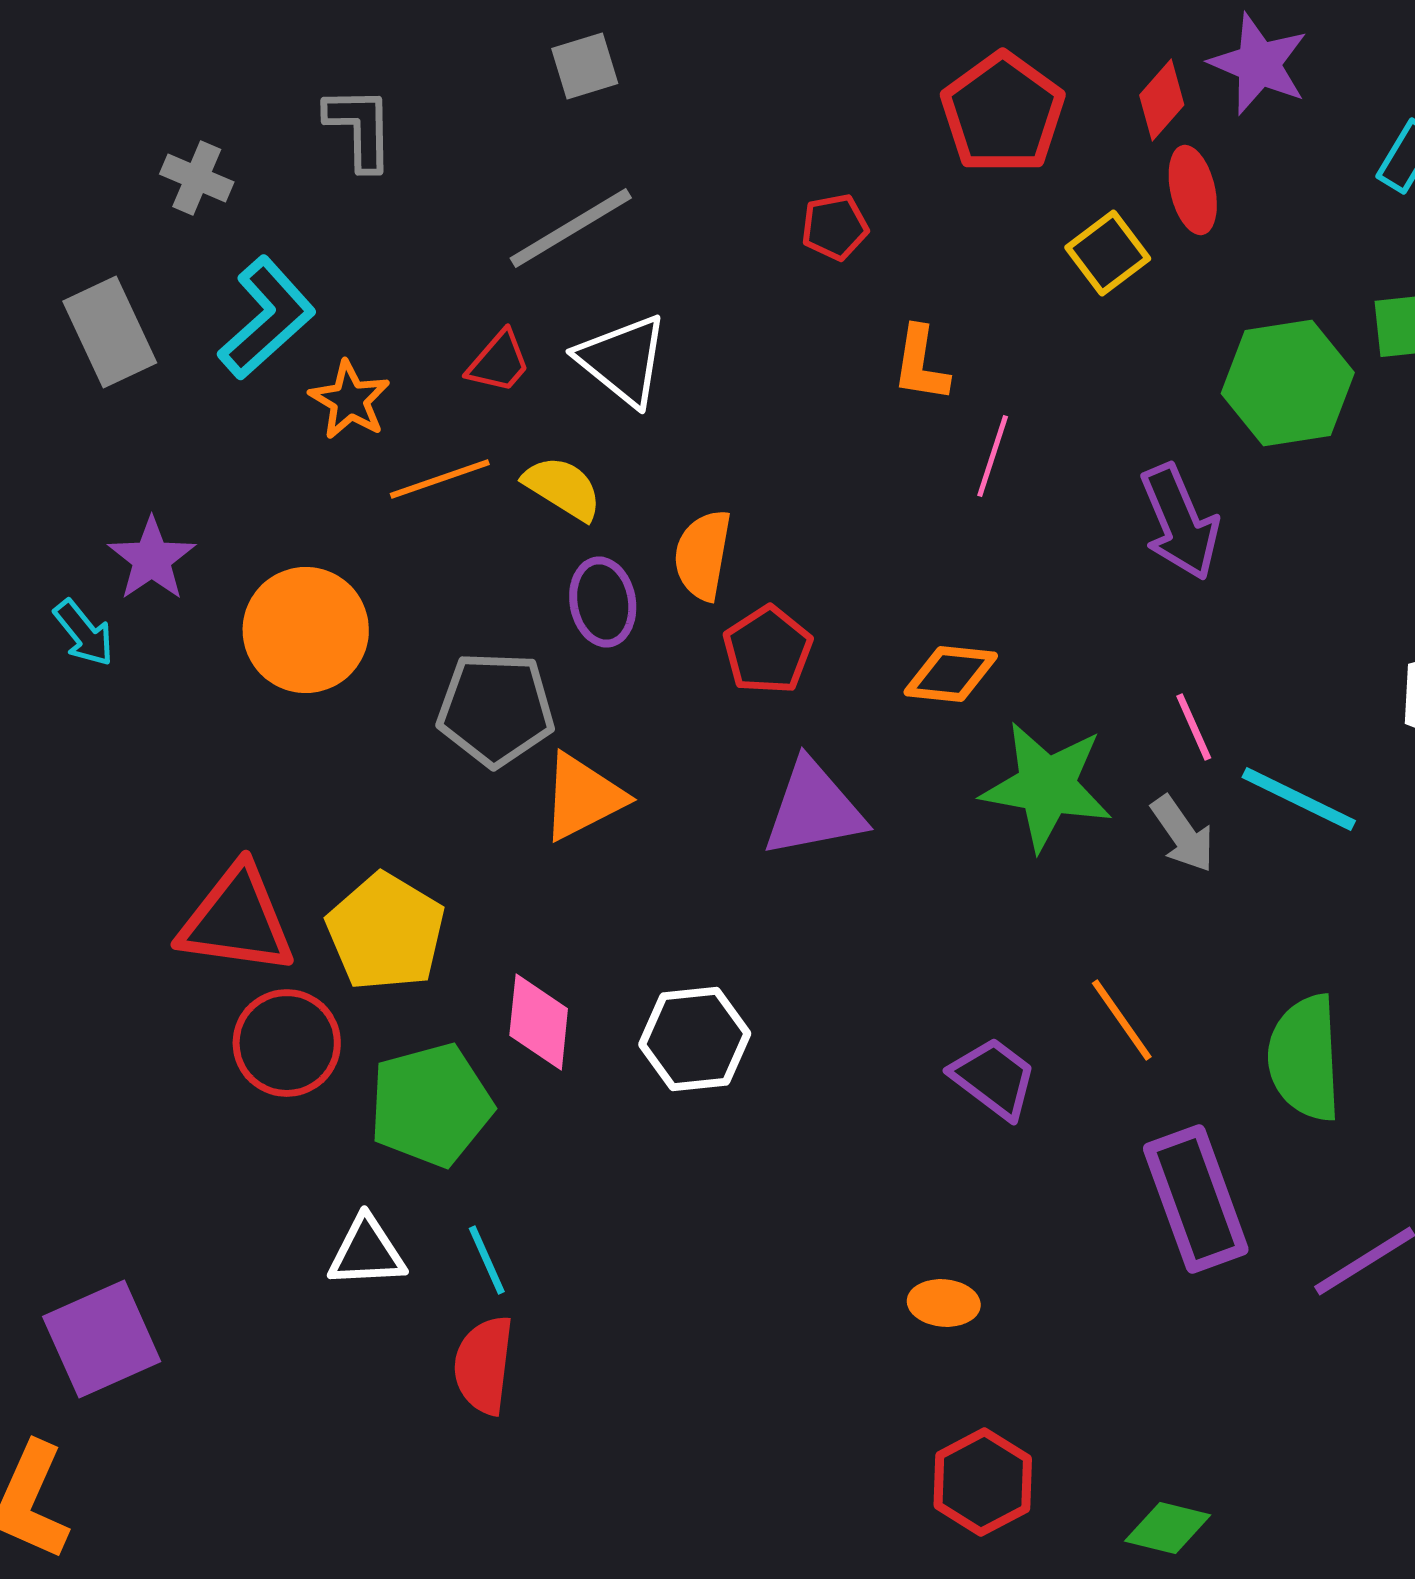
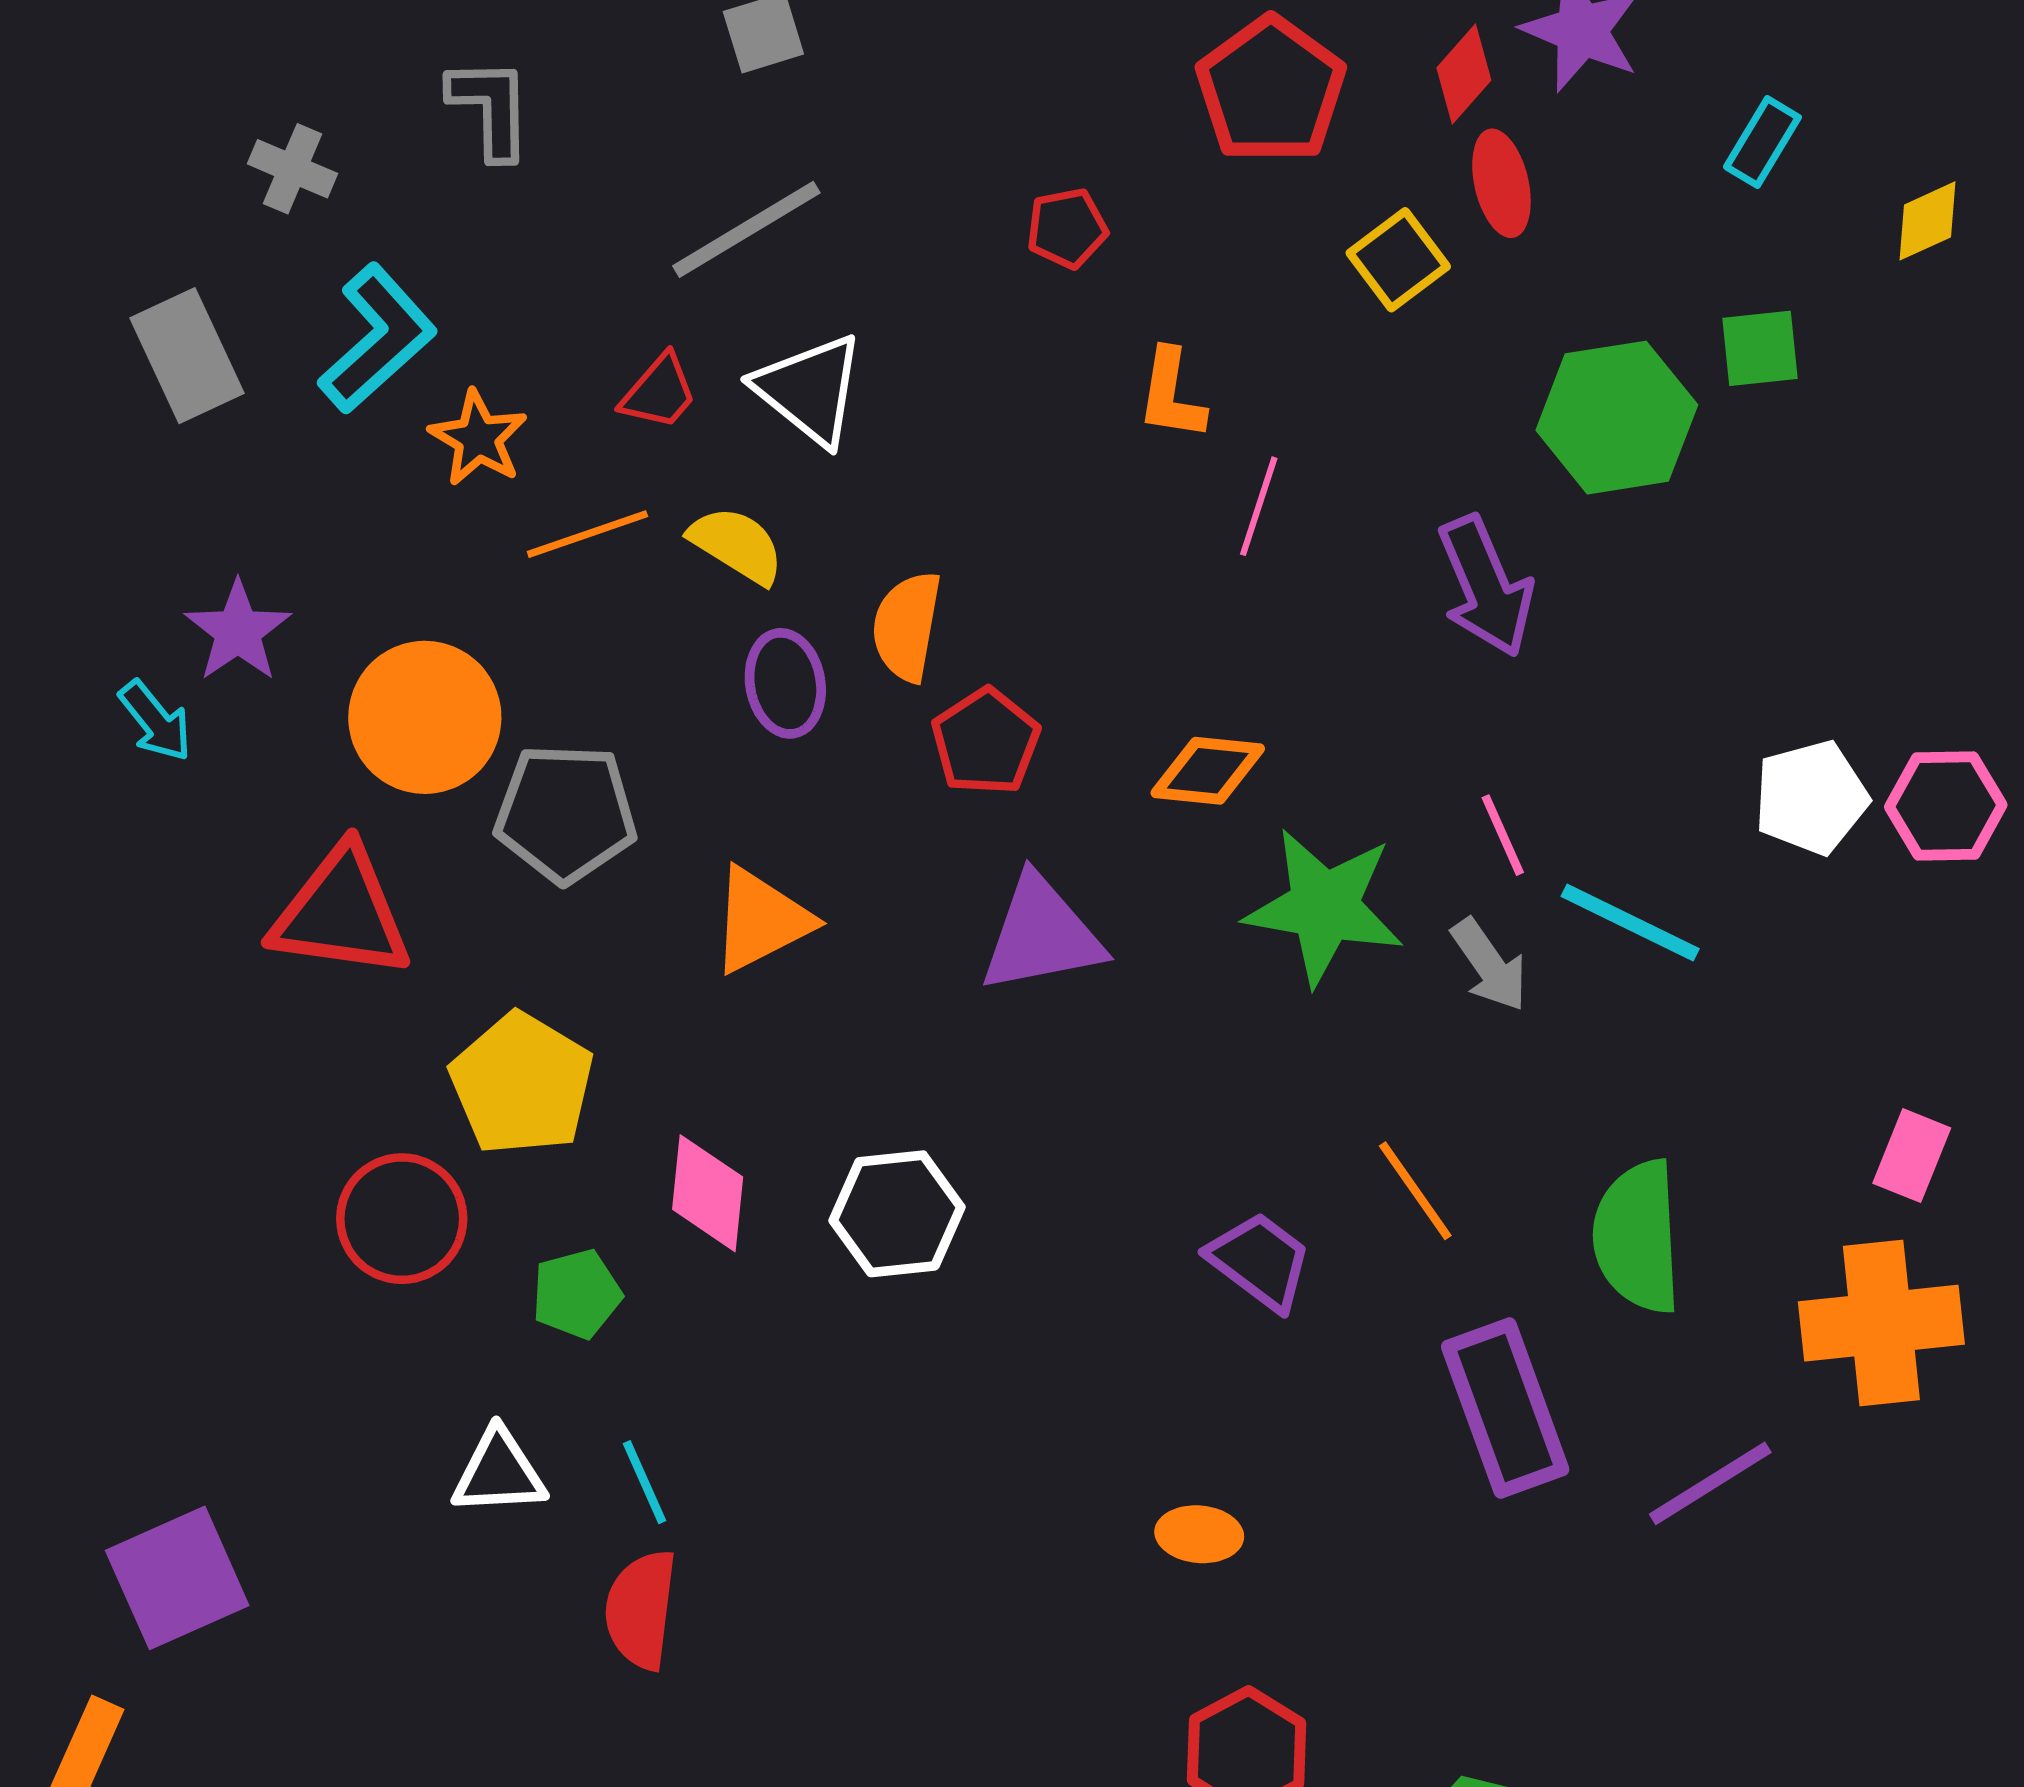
gray pentagon: (496, 709) -> (566, 813), moved
red triangle: (237, 920) -> (341, 913), moved
green pentagon: (431, 1105) -> (577, 1294), size x0.6

